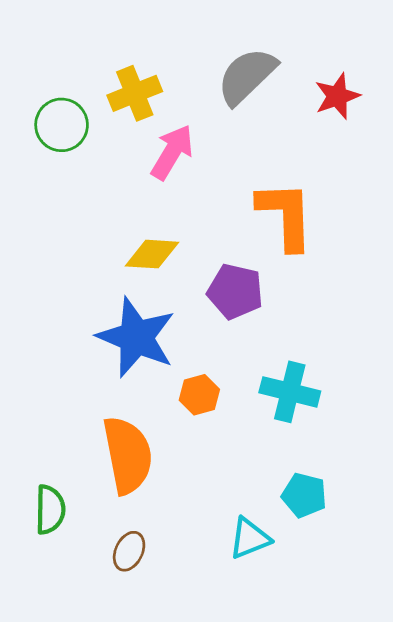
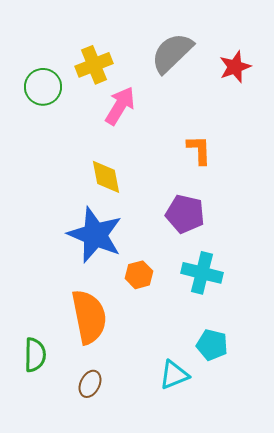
orange L-shape: (286, 215) -> (199, 150), size x0.6
yellow diamond: (152, 254) -> (106, 177), turned 75
purple pentagon: (235, 291) -> (185, 214), moved

